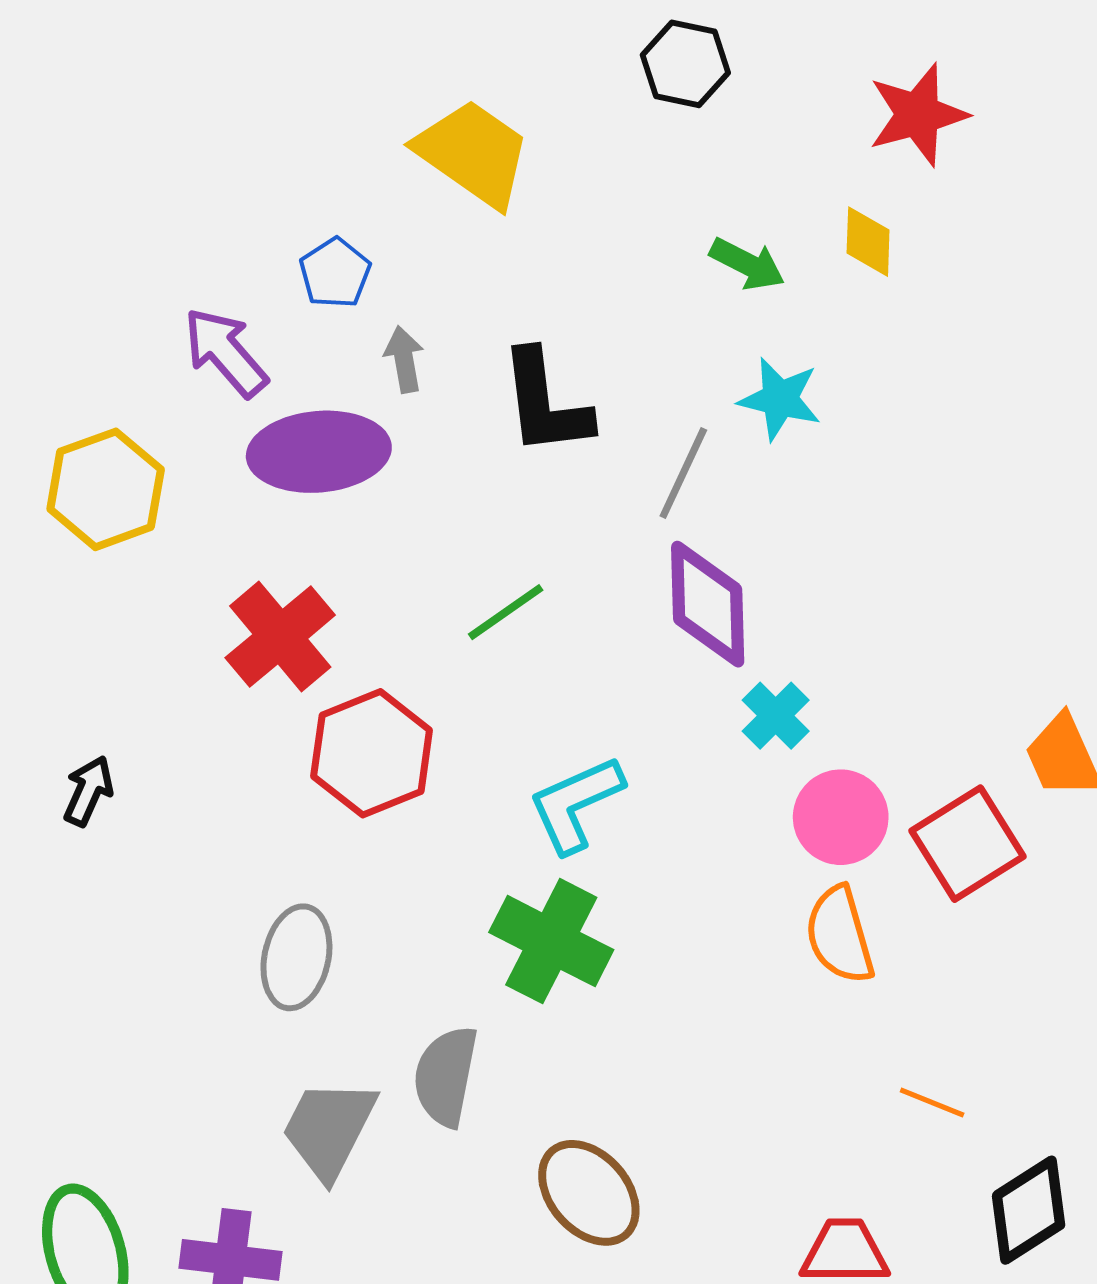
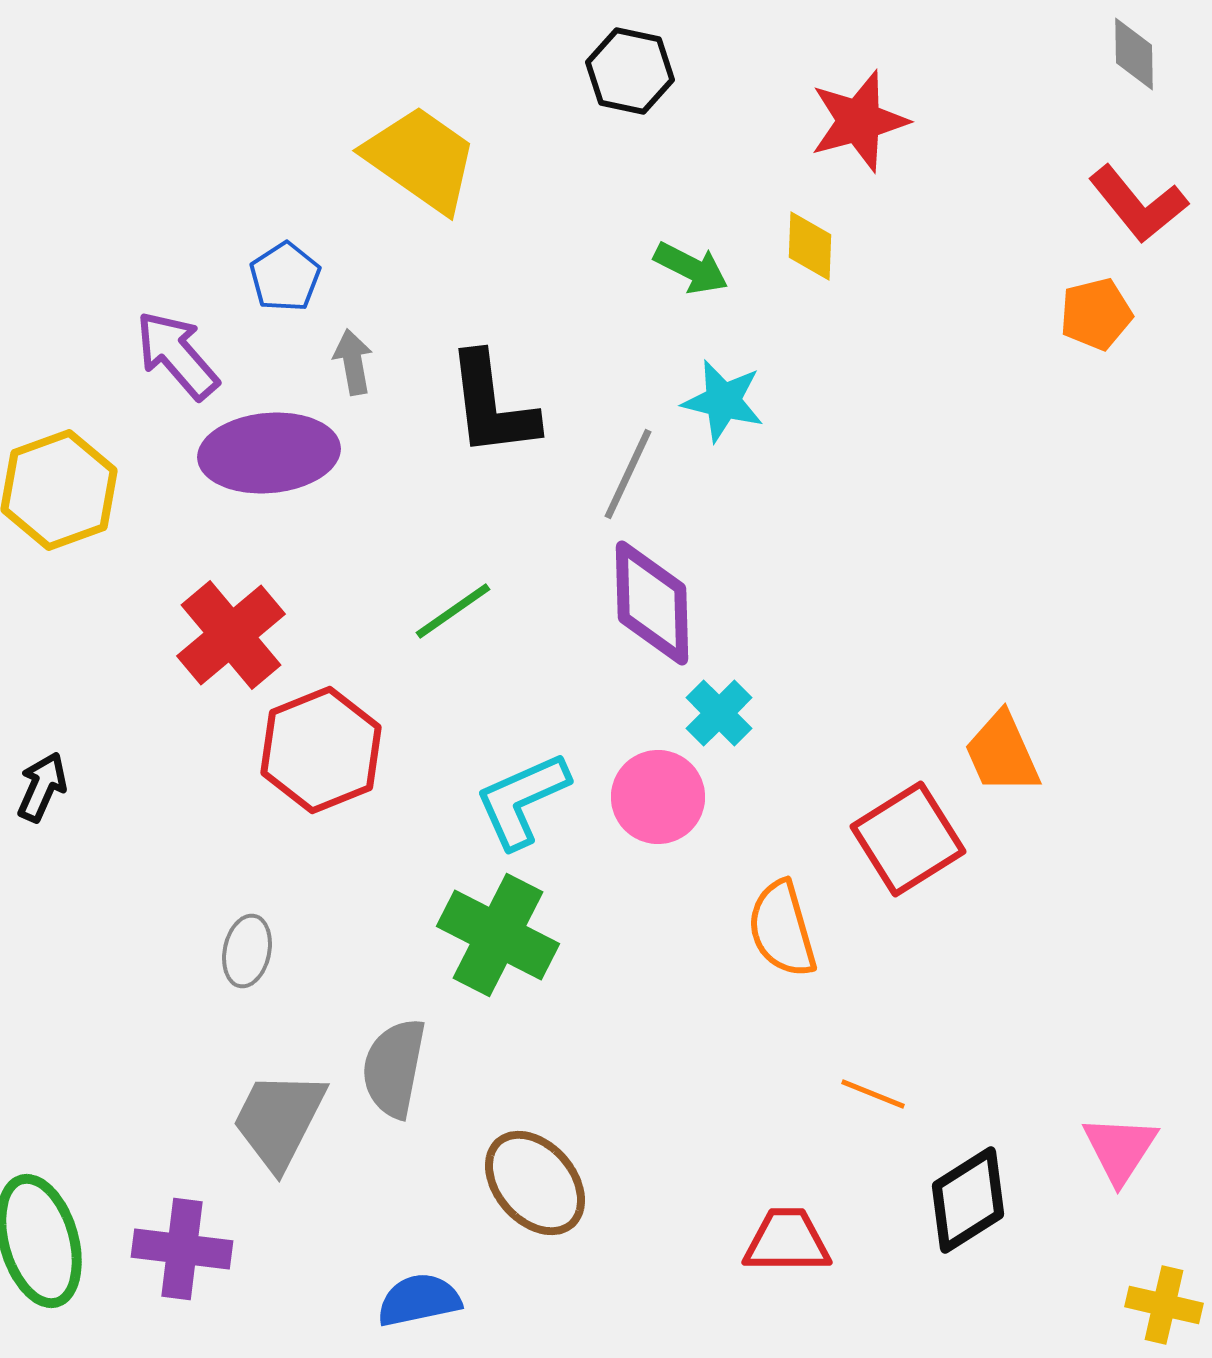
pink circle: (841, 817) -> (658, 797), moved
gray ellipse: (296, 957) -> (247, 951), size x0.7

